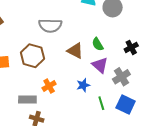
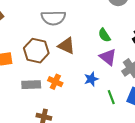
brown triangle: (75, 51) -> (66, 46), moved
orange cross: (49, 86) -> (55, 82), turned -32
gray rectangle: (27, 100) -> (31, 85), moved

